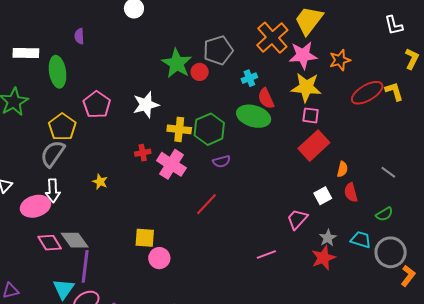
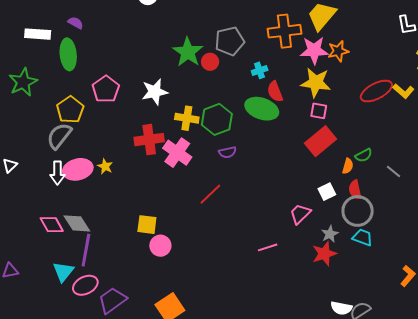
purple semicircle: (79, 36) -> (76, 23), moved, turned 119
orange cross: (272, 38) -> (284, 31), turned 32
orange star: (340, 60) -> (338, 51), moved
yellow L-shape: (394, 91) -> (403, 91), turned 145
red cross: (143, 153) -> (149, 140), size x1.8
pink ellipse: (35, 206) -> (78, 169), moved
green semicircle: (384, 214) -> (364, 155), moved
gray circle: (391, 252) -> (358, 211), moved

